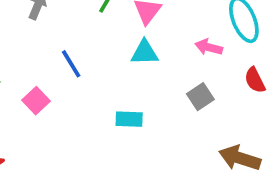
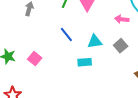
cyan triangle: (145, 53) -> (95, 41), moved
blue line: (71, 64) -> (66, 35), moved

